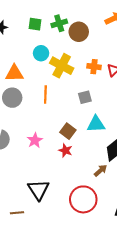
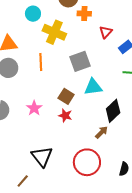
cyan circle: (41, 53) -> (33, 14), moved
orange cross: (94, 67) -> (84, 14), moved
gray square: (85, 97) -> (80, 61), size x1.5
brown line: (17, 213) -> (23, 181), turned -40

